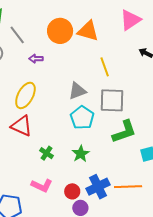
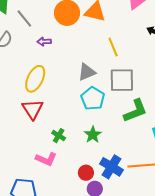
red triangle: (22, 126) -> (33, 109), turned 35
pink L-shape: (42, 186) -> (46, 159), moved
blue cross: (98, 187) -> (111, 167), turned -30

